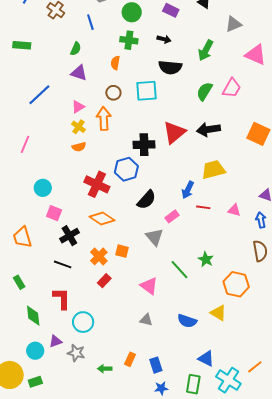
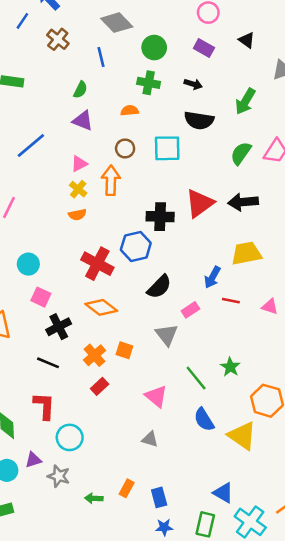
orange semicircle: (115, 63) -> (130, 111), turned 72
yellow triangle: (218, 313) -> (242, 436), size x1.4
blue semicircle: (187, 321) -> (204, 420), moved, turned 36

